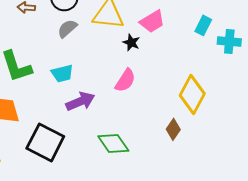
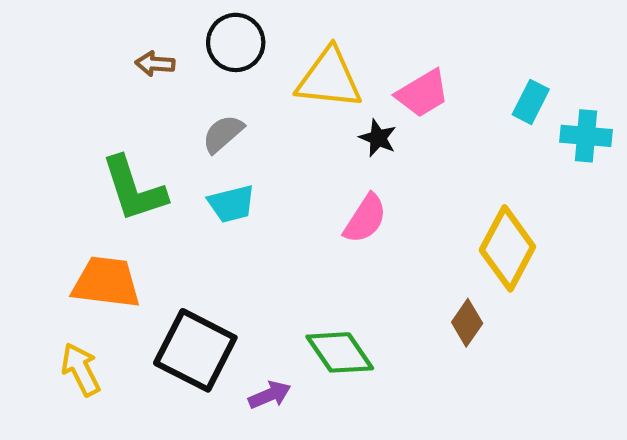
gray semicircle: (67, 28) -> (223, 134), moved
purple arrow: (80, 101) -> (270, 395), moved, size x0.7

